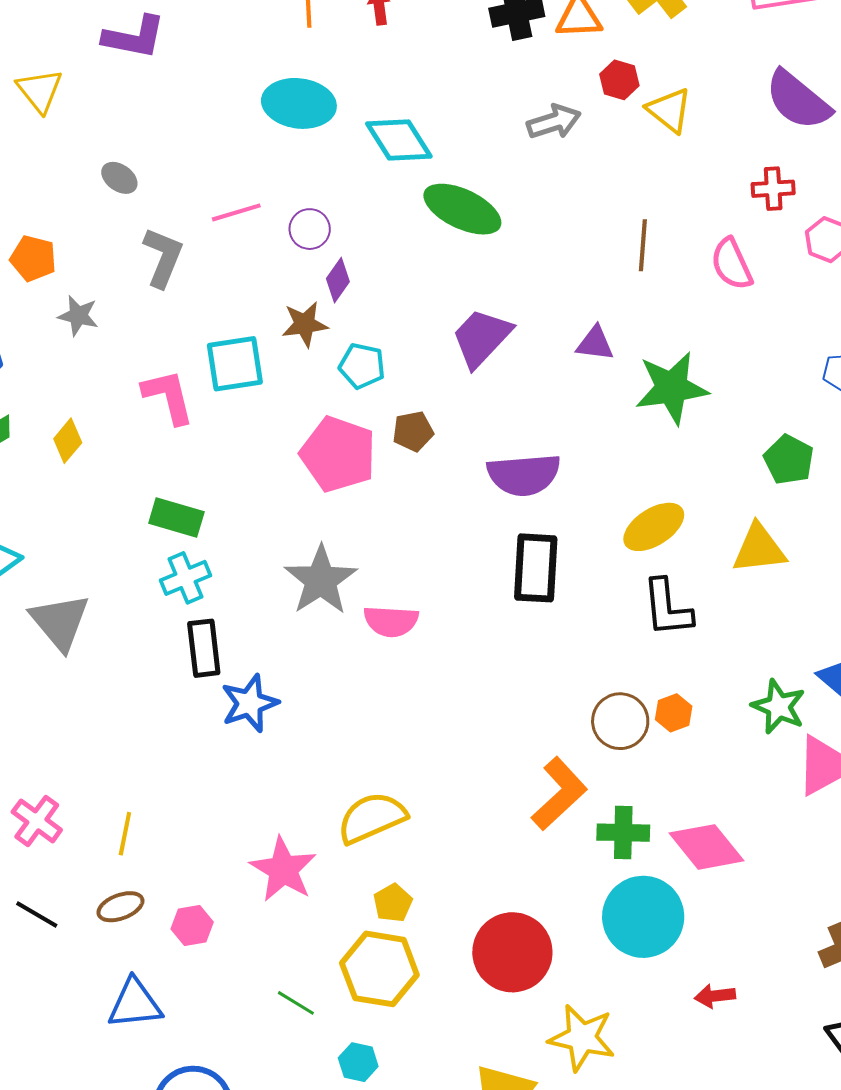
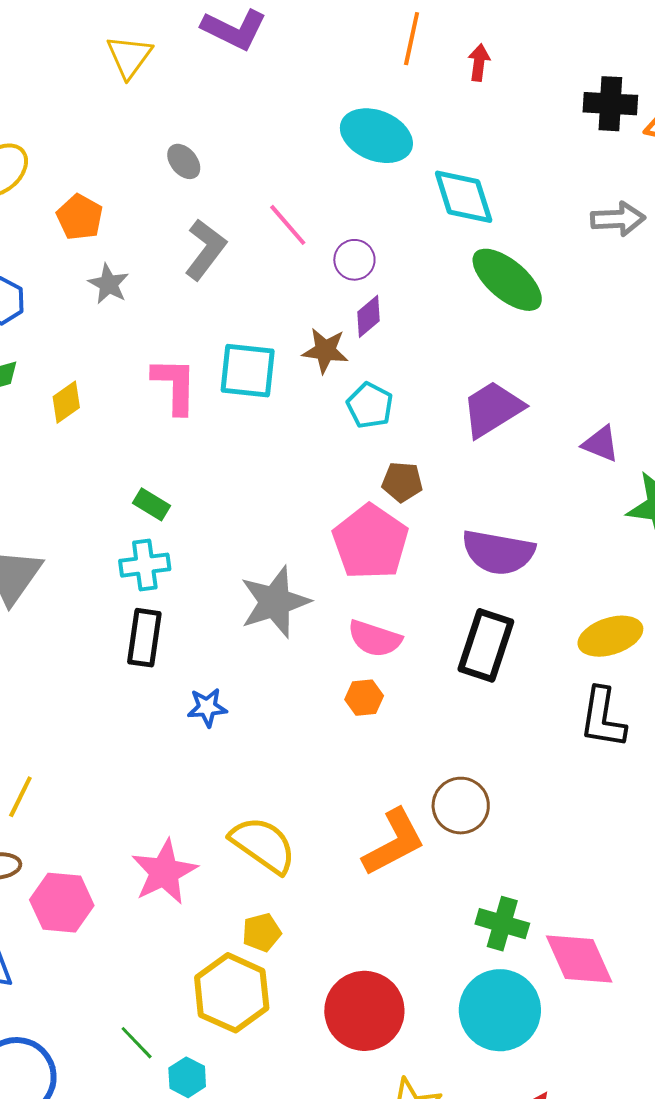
pink line: (236, 212) -> (288, 225), turned 51
pink pentagon: (338, 454) -> (370, 542), moved
green rectangle: (176, 518) -> (152, 504), size x0.7
pink semicircle: (391, 621) -> (375, 639), moved
blue star: (250, 703) -> (207, 707), moved, size x0.7
orange hexagon: (674, 713) -> (364, 698), moved
brown circle: (620, 721) -> (461, 806), moved
orange L-shape: (559, 794) -> (394, 842), moved
yellow semicircle: (372, 818) -> (263, 845), turned 44
pink hexagon: (192, 925) -> (62, 903), size x1.5
green line: (296, 1003) -> (137, 1043), moved

